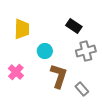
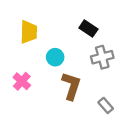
gray rectangle: (82, 89) -> (106, 105), moved

